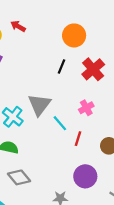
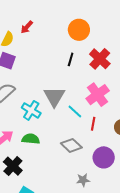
red arrow: (18, 26) -> (27, 27), turned -72
pink cross: (86, 108) -> (98, 95), size x1.6
gray diamond: (19, 177) -> (71, 145), moved

